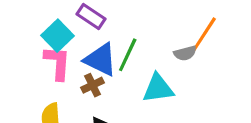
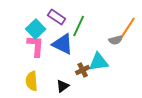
green line: (128, 55) -> (79, 26), moved
brown cross: (93, 85) -> (83, 70), moved

